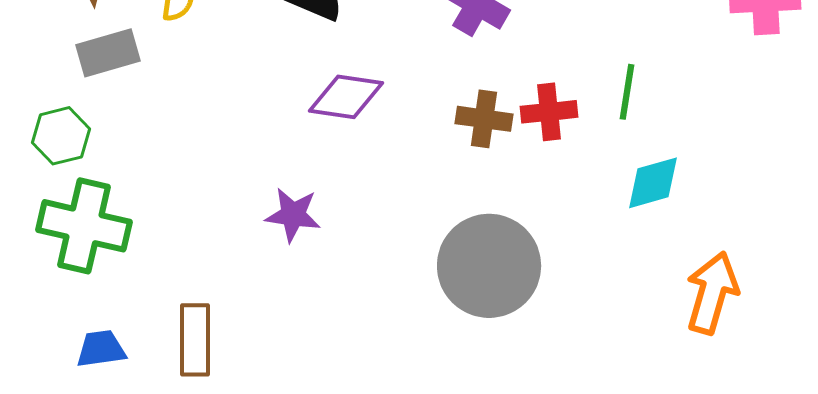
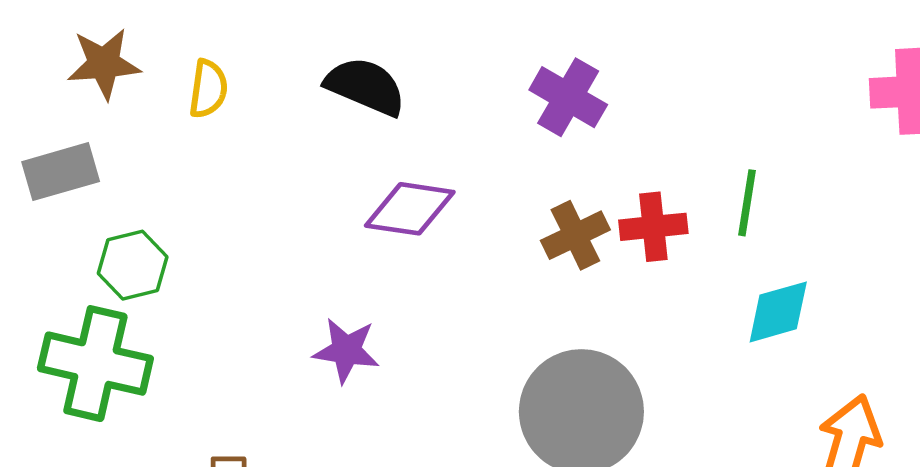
gray rectangle: (108, 53) -> (61, 172), moved
brown cross: (484, 119) -> (575, 235), turned -34
green hexagon: (61, 136) -> (133, 265), moved

